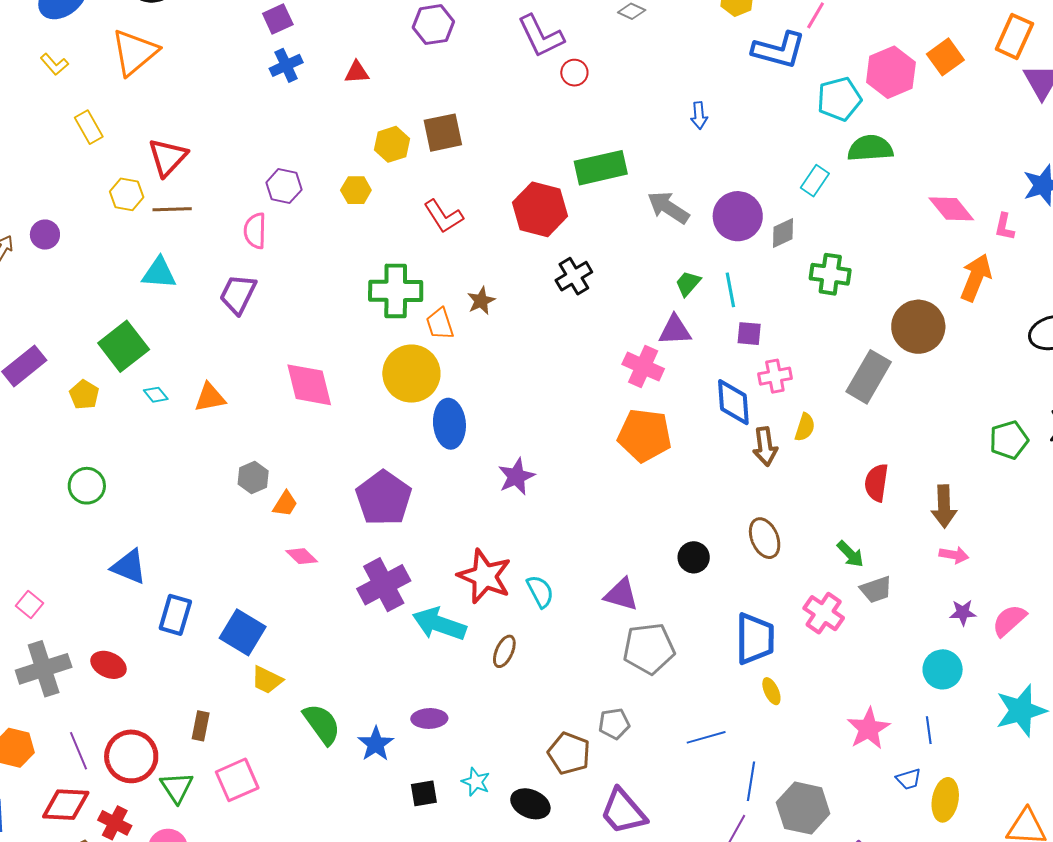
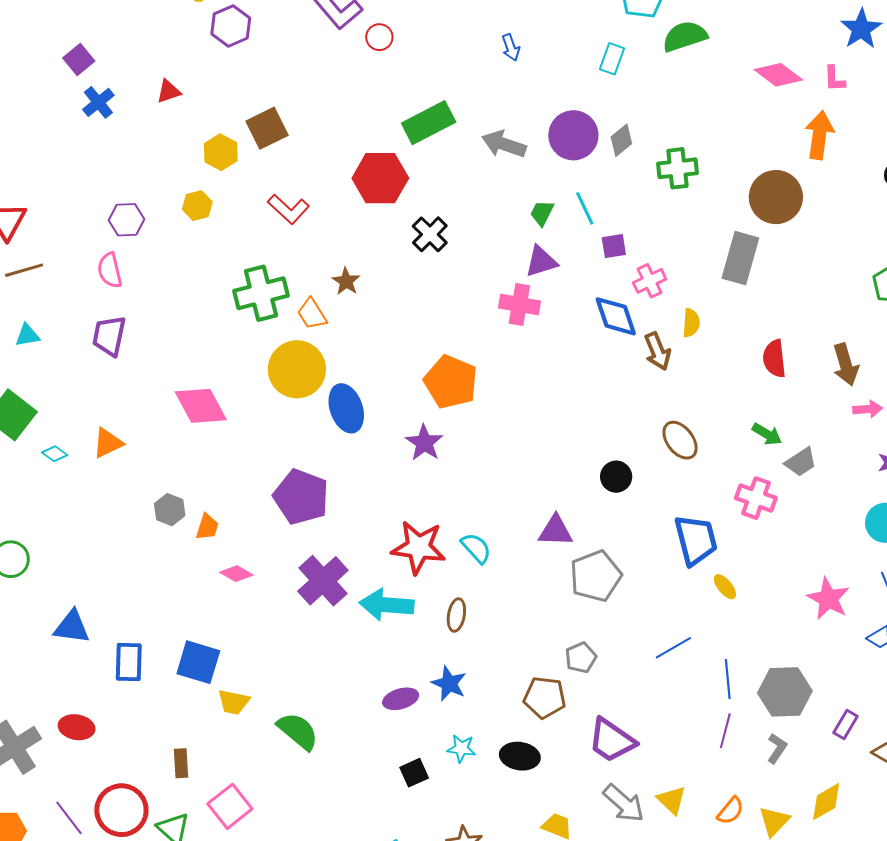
cyan rectangle: (815, 181) -> (612, 59), moved
cyan triangle: (159, 273) -> (27, 335), size x0.7
orange pentagon: (645, 435) -> (451, 382), moved, turned 30
blue star: (376, 744) -> (449, 684), moved

